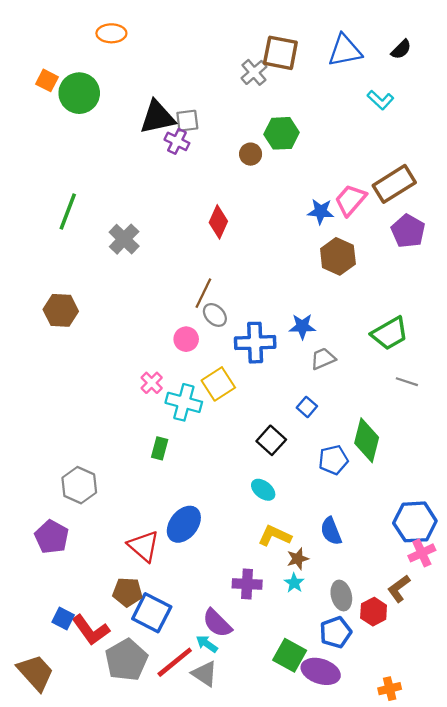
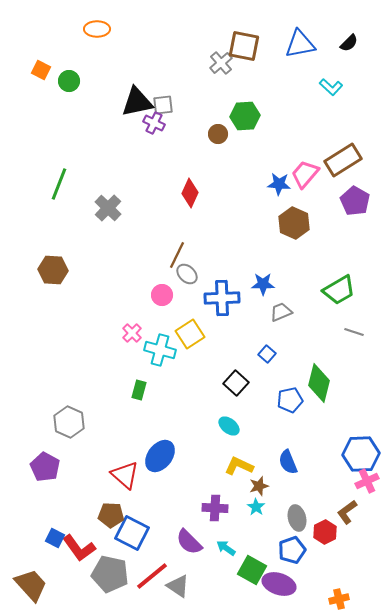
green circle: (79, 93) -> (69, 81), size x0.6
cyan arrow: (207, 644) -> (226, 548), moved
gray pentagon: (126, 660) -> (110, 574), turned -30

